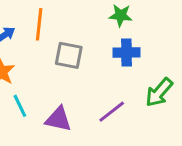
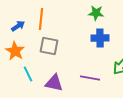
gray square: (69, 55) -> (49, 46), moved
purple line: (112, 112) -> (90, 78), turned 48

